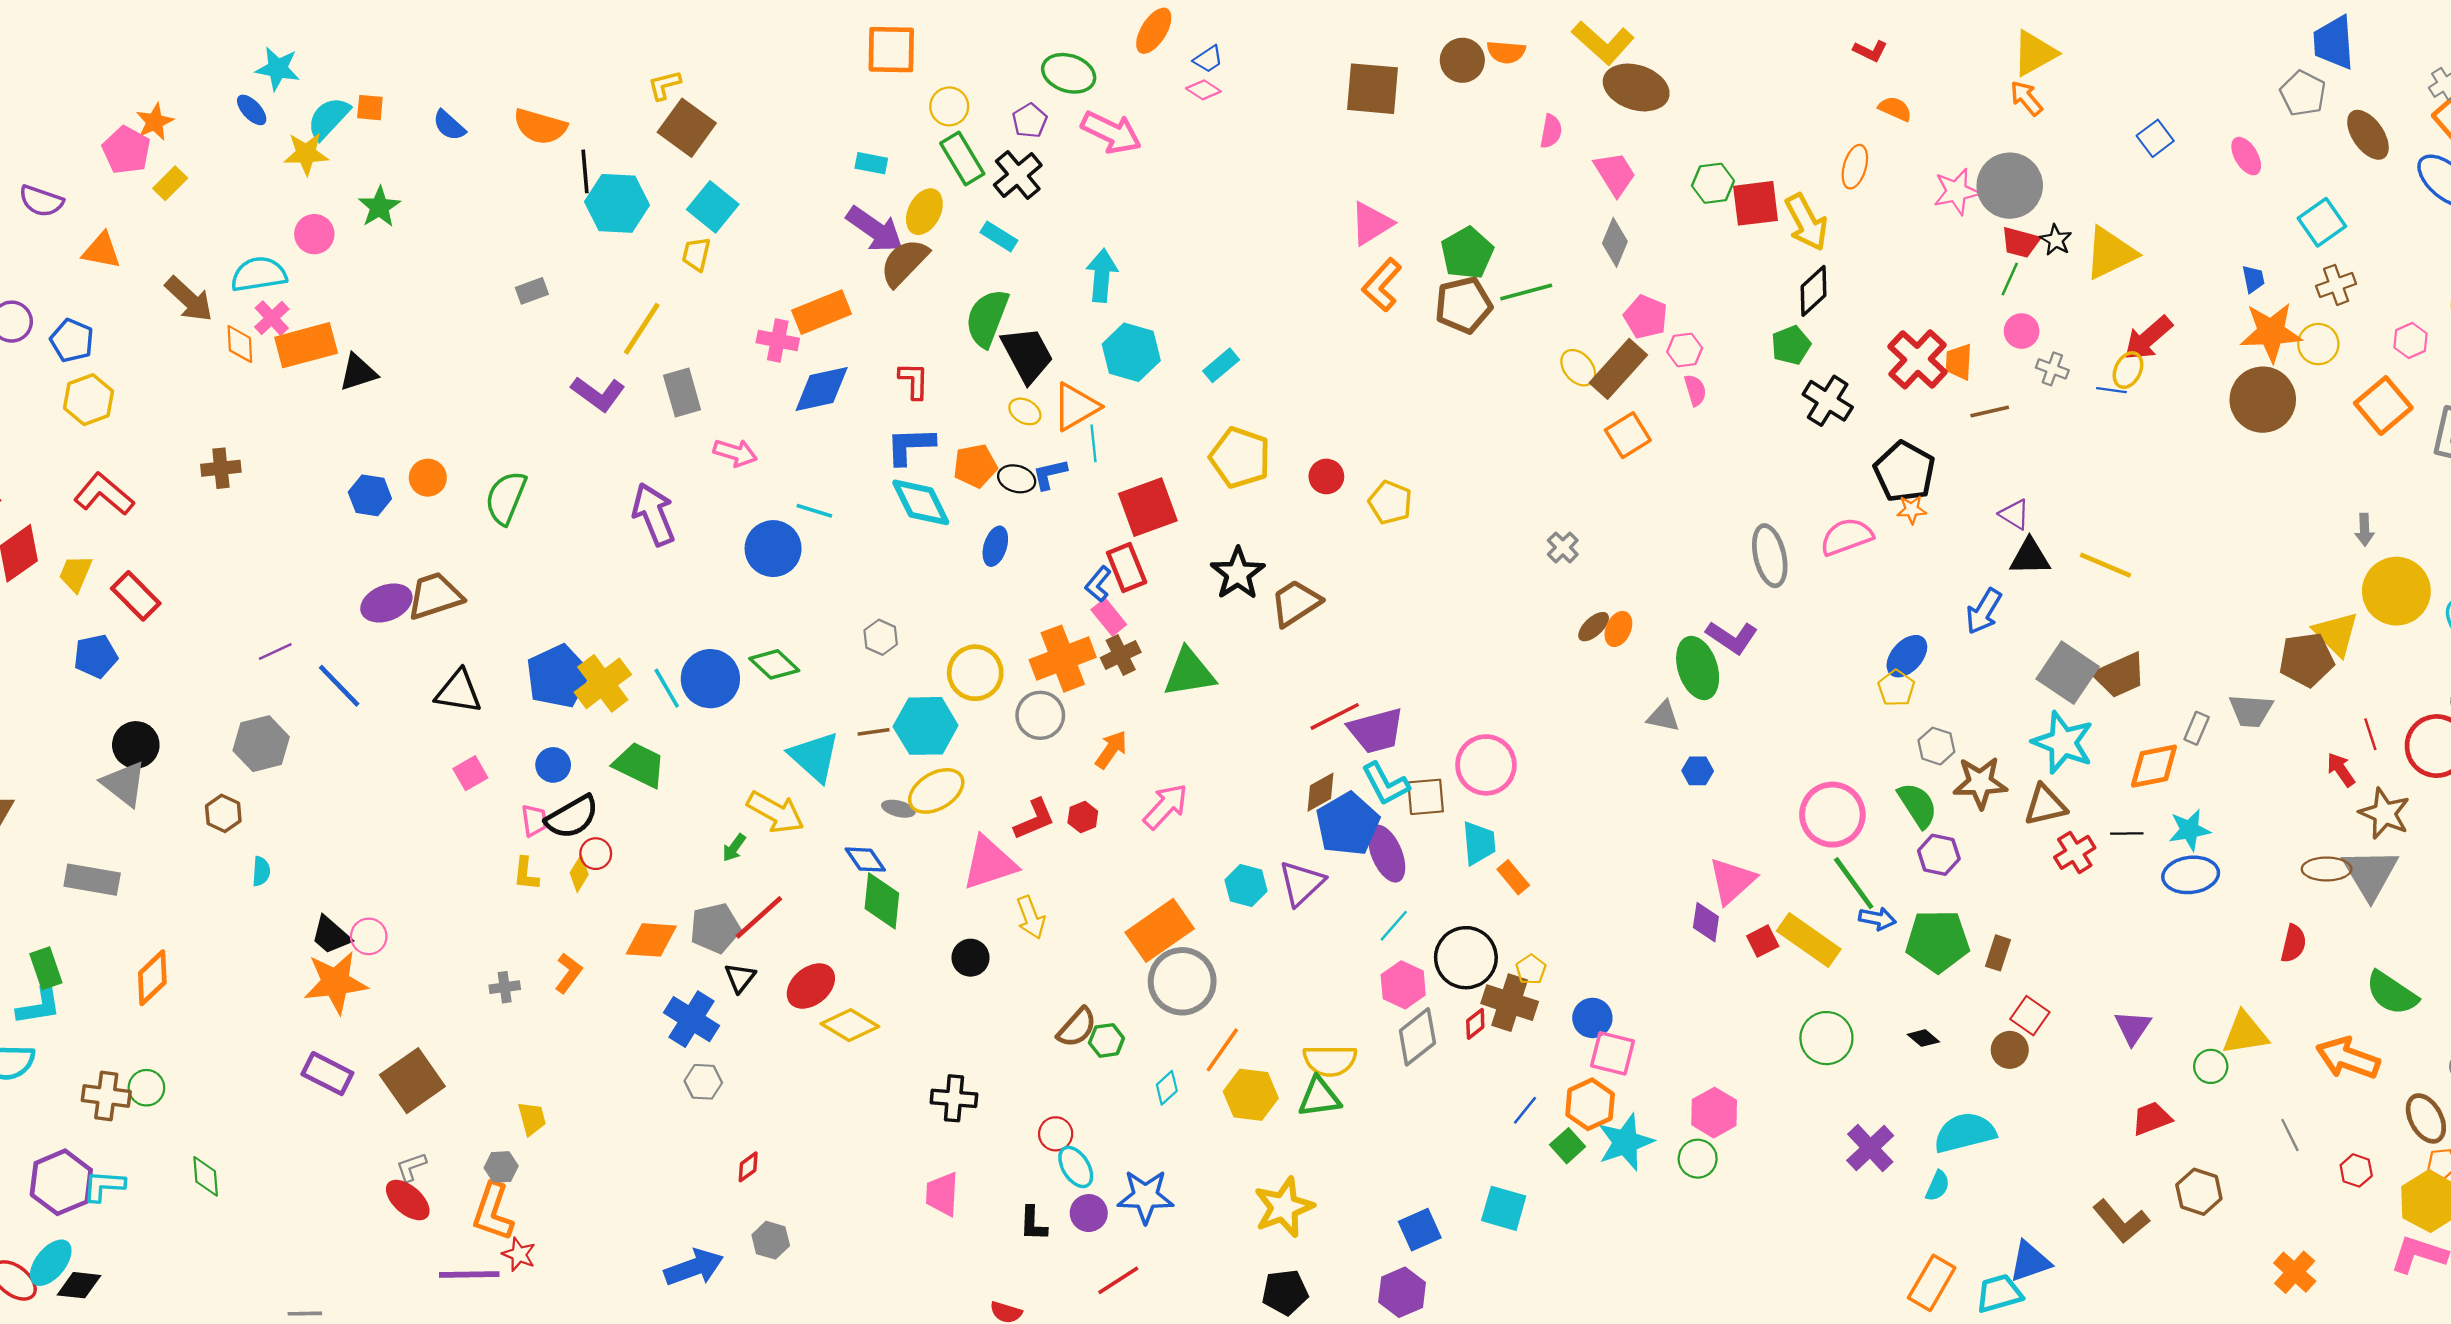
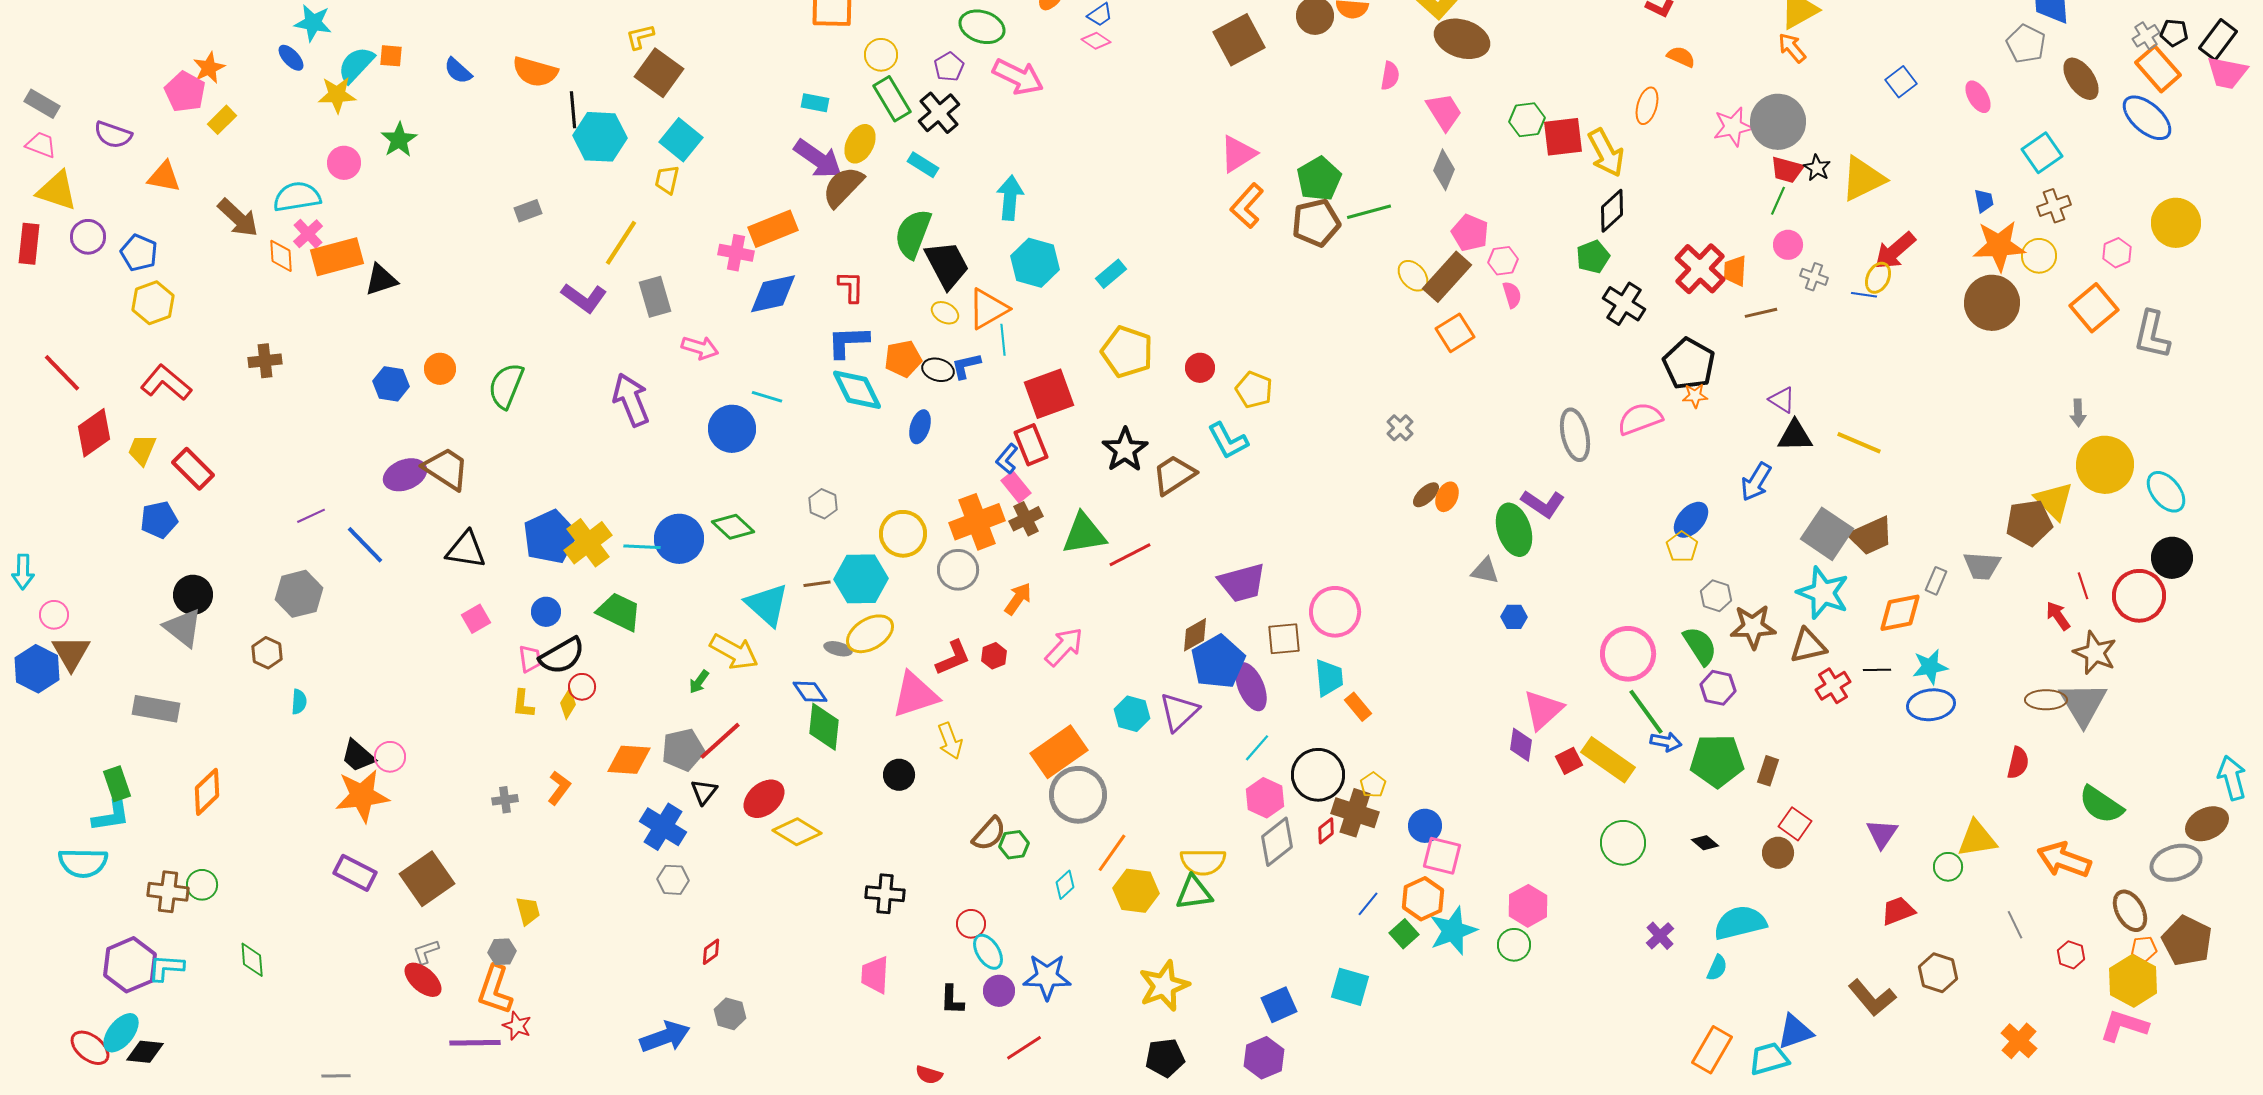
brown square: (1372, 89) -> (1239, 40), turned -33
brown trapezoid: (435, 596) -> (446, 469), turned 51
cyan line: (667, 688) -> (642, 547), turned -57
red line: (1335, 716) -> (1130, 555), moved
cyan L-shape: (1385, 784) -> (1228, 441), moved
purple cross: (1870, 1148) -> (1660, 936), size x0.7

